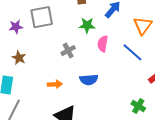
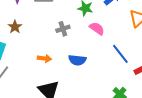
pink semicircle: (103, 44) -> (97, 28), turned 105
blue line: (132, 52) -> (120, 54), moved

